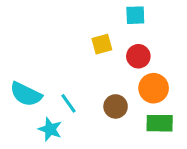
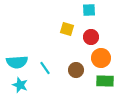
yellow square: (102, 44) -> (67, 29), turned 32
cyan semicircle: (26, 94) -> (17, 62), turned -30
cyan star: (50, 129) -> (20, 85), moved

